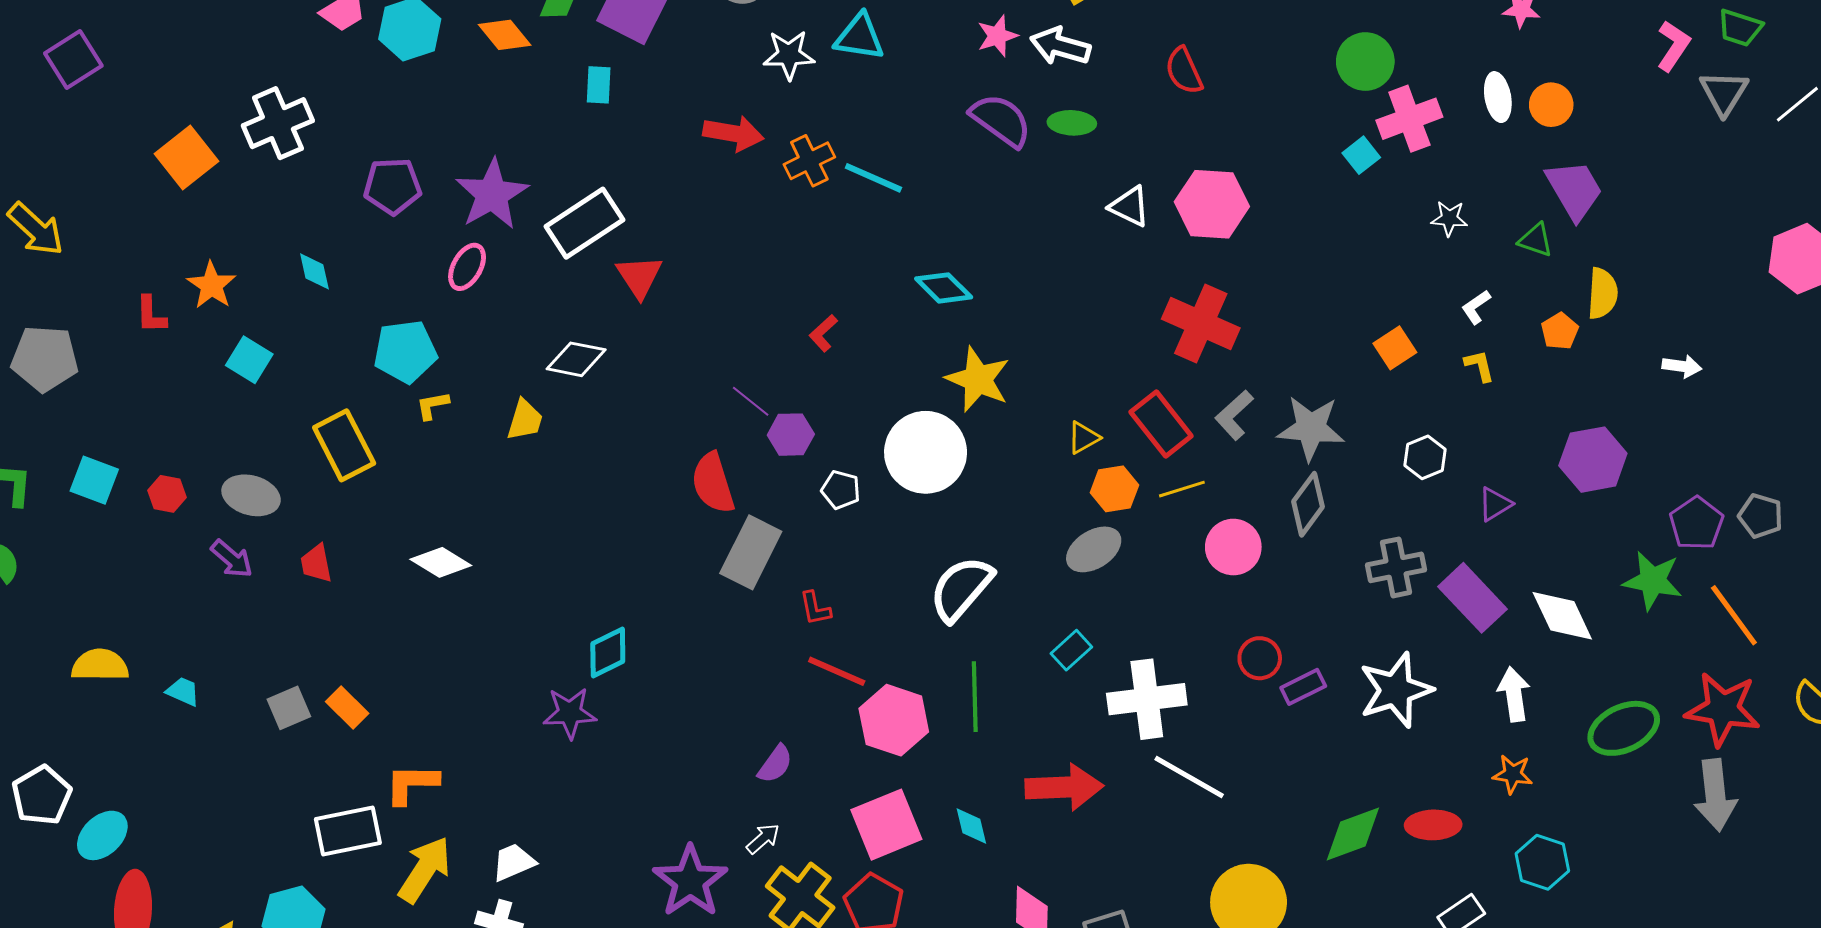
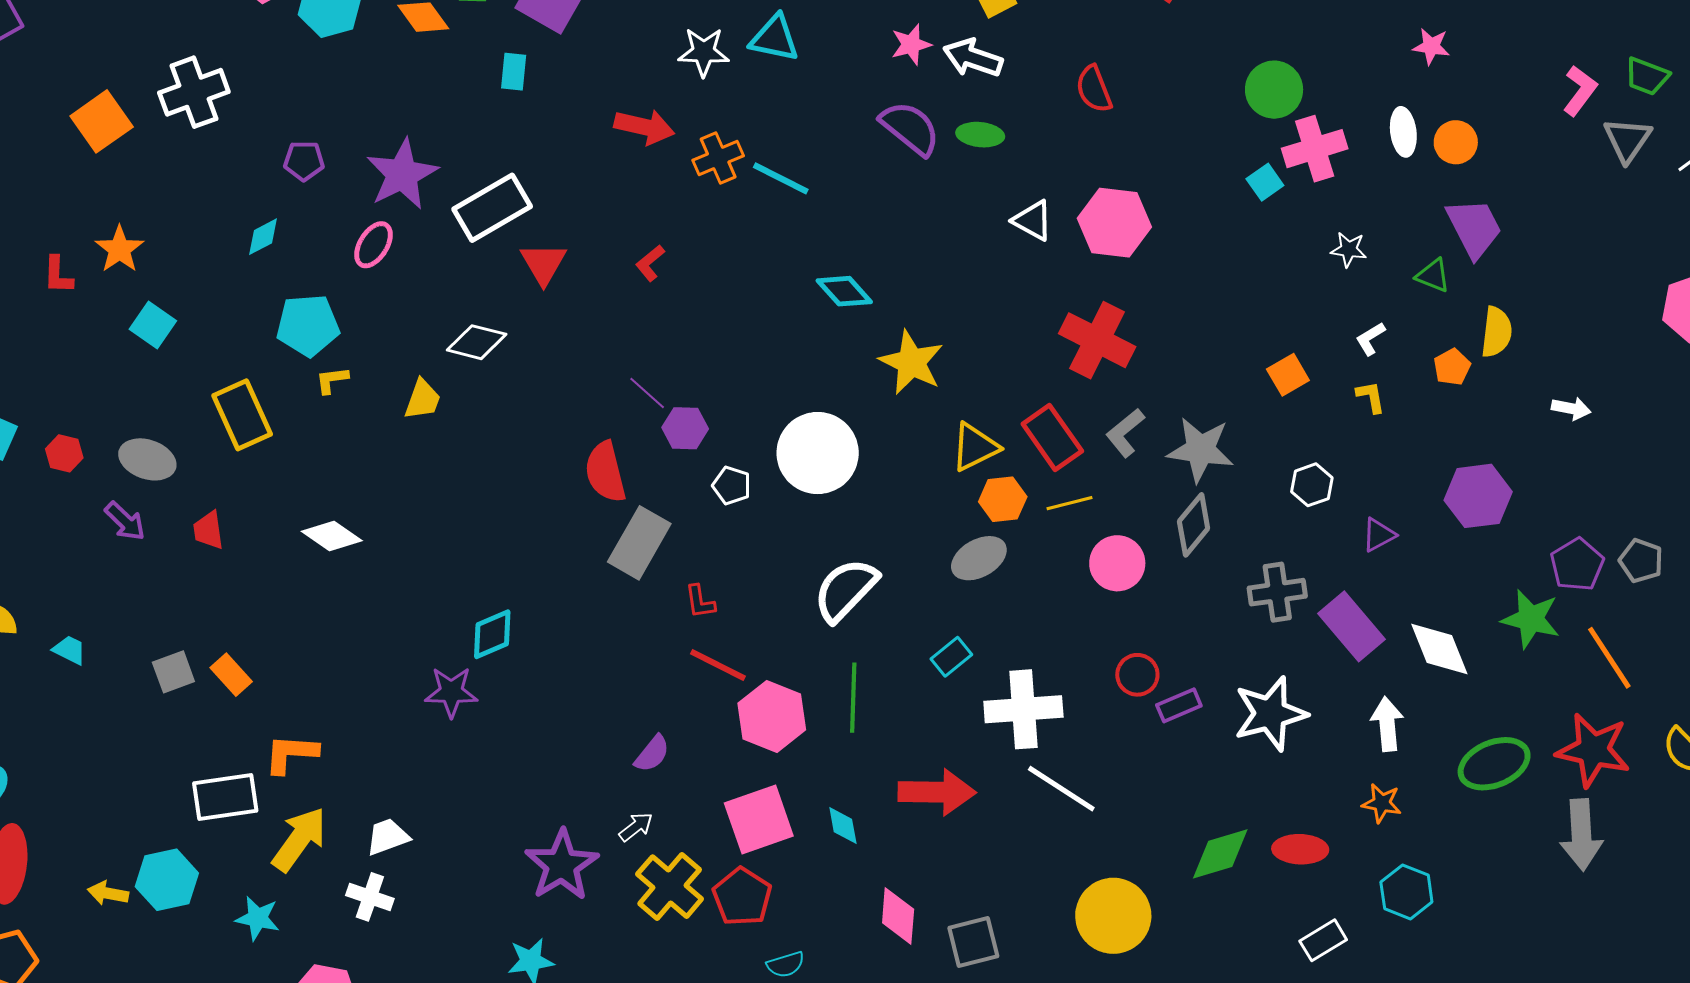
purple pentagon: (392, 186) -> (304, 161), size x0.7
cyan diamond: (314, 271) -> (263, 237), moved, turned 72
red L-shape: (823, 333) -> (650, 263), moved
yellow star: (978, 379) -> (911, 362), moved
yellow triangle: (1084, 438) -> (975, 447), size x1.5

